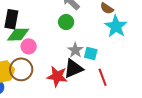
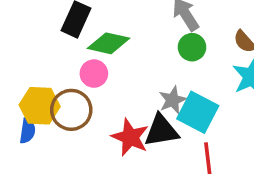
green circle: (66, 22) -> (192, 47), moved
green diamond: (18, 35) -> (109, 43), moved
cyan square: (91, 53) -> (198, 112), size x1.6

